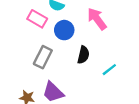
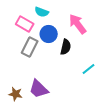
black semicircle: (83, 55) -> (66, 47), moved
gray rectangle: (43, 57) -> (30, 47), moved

